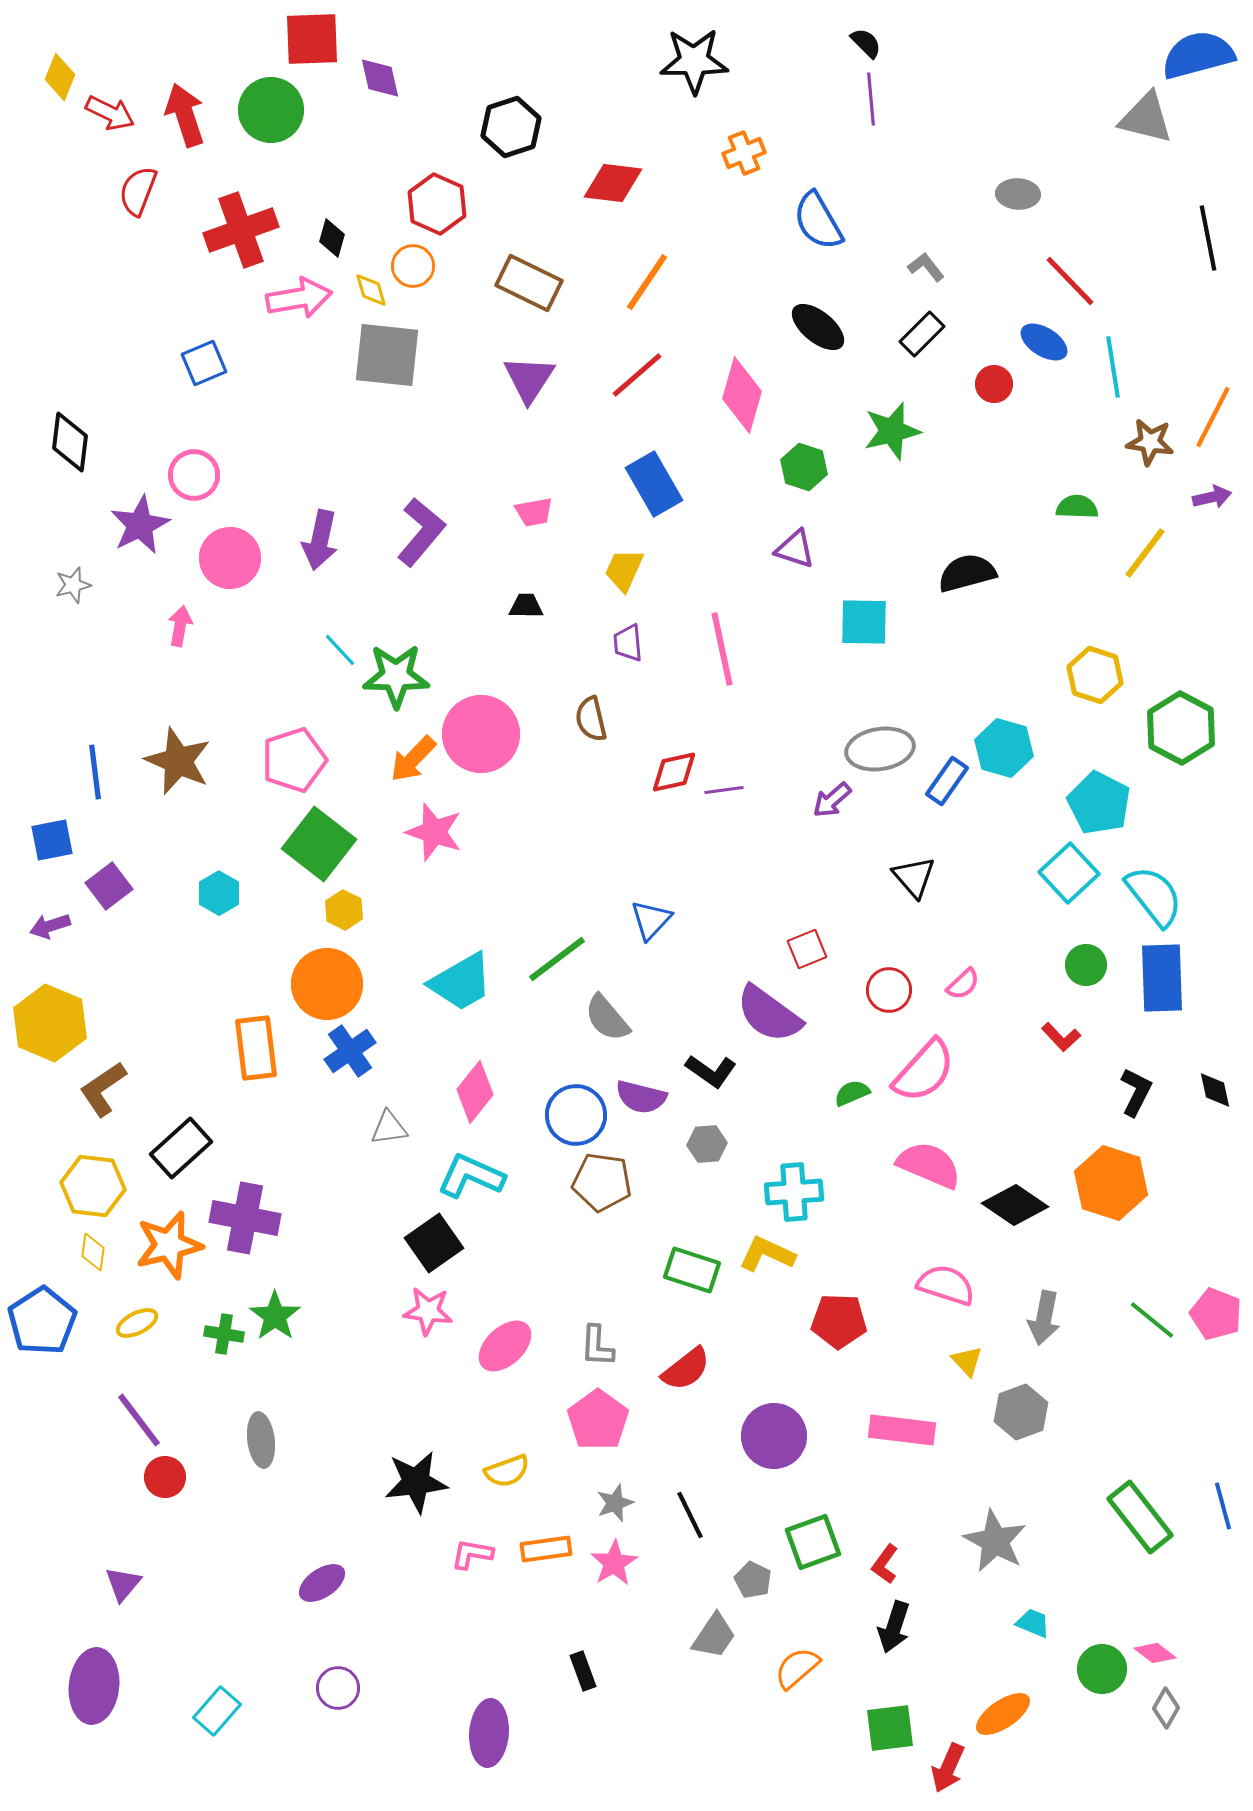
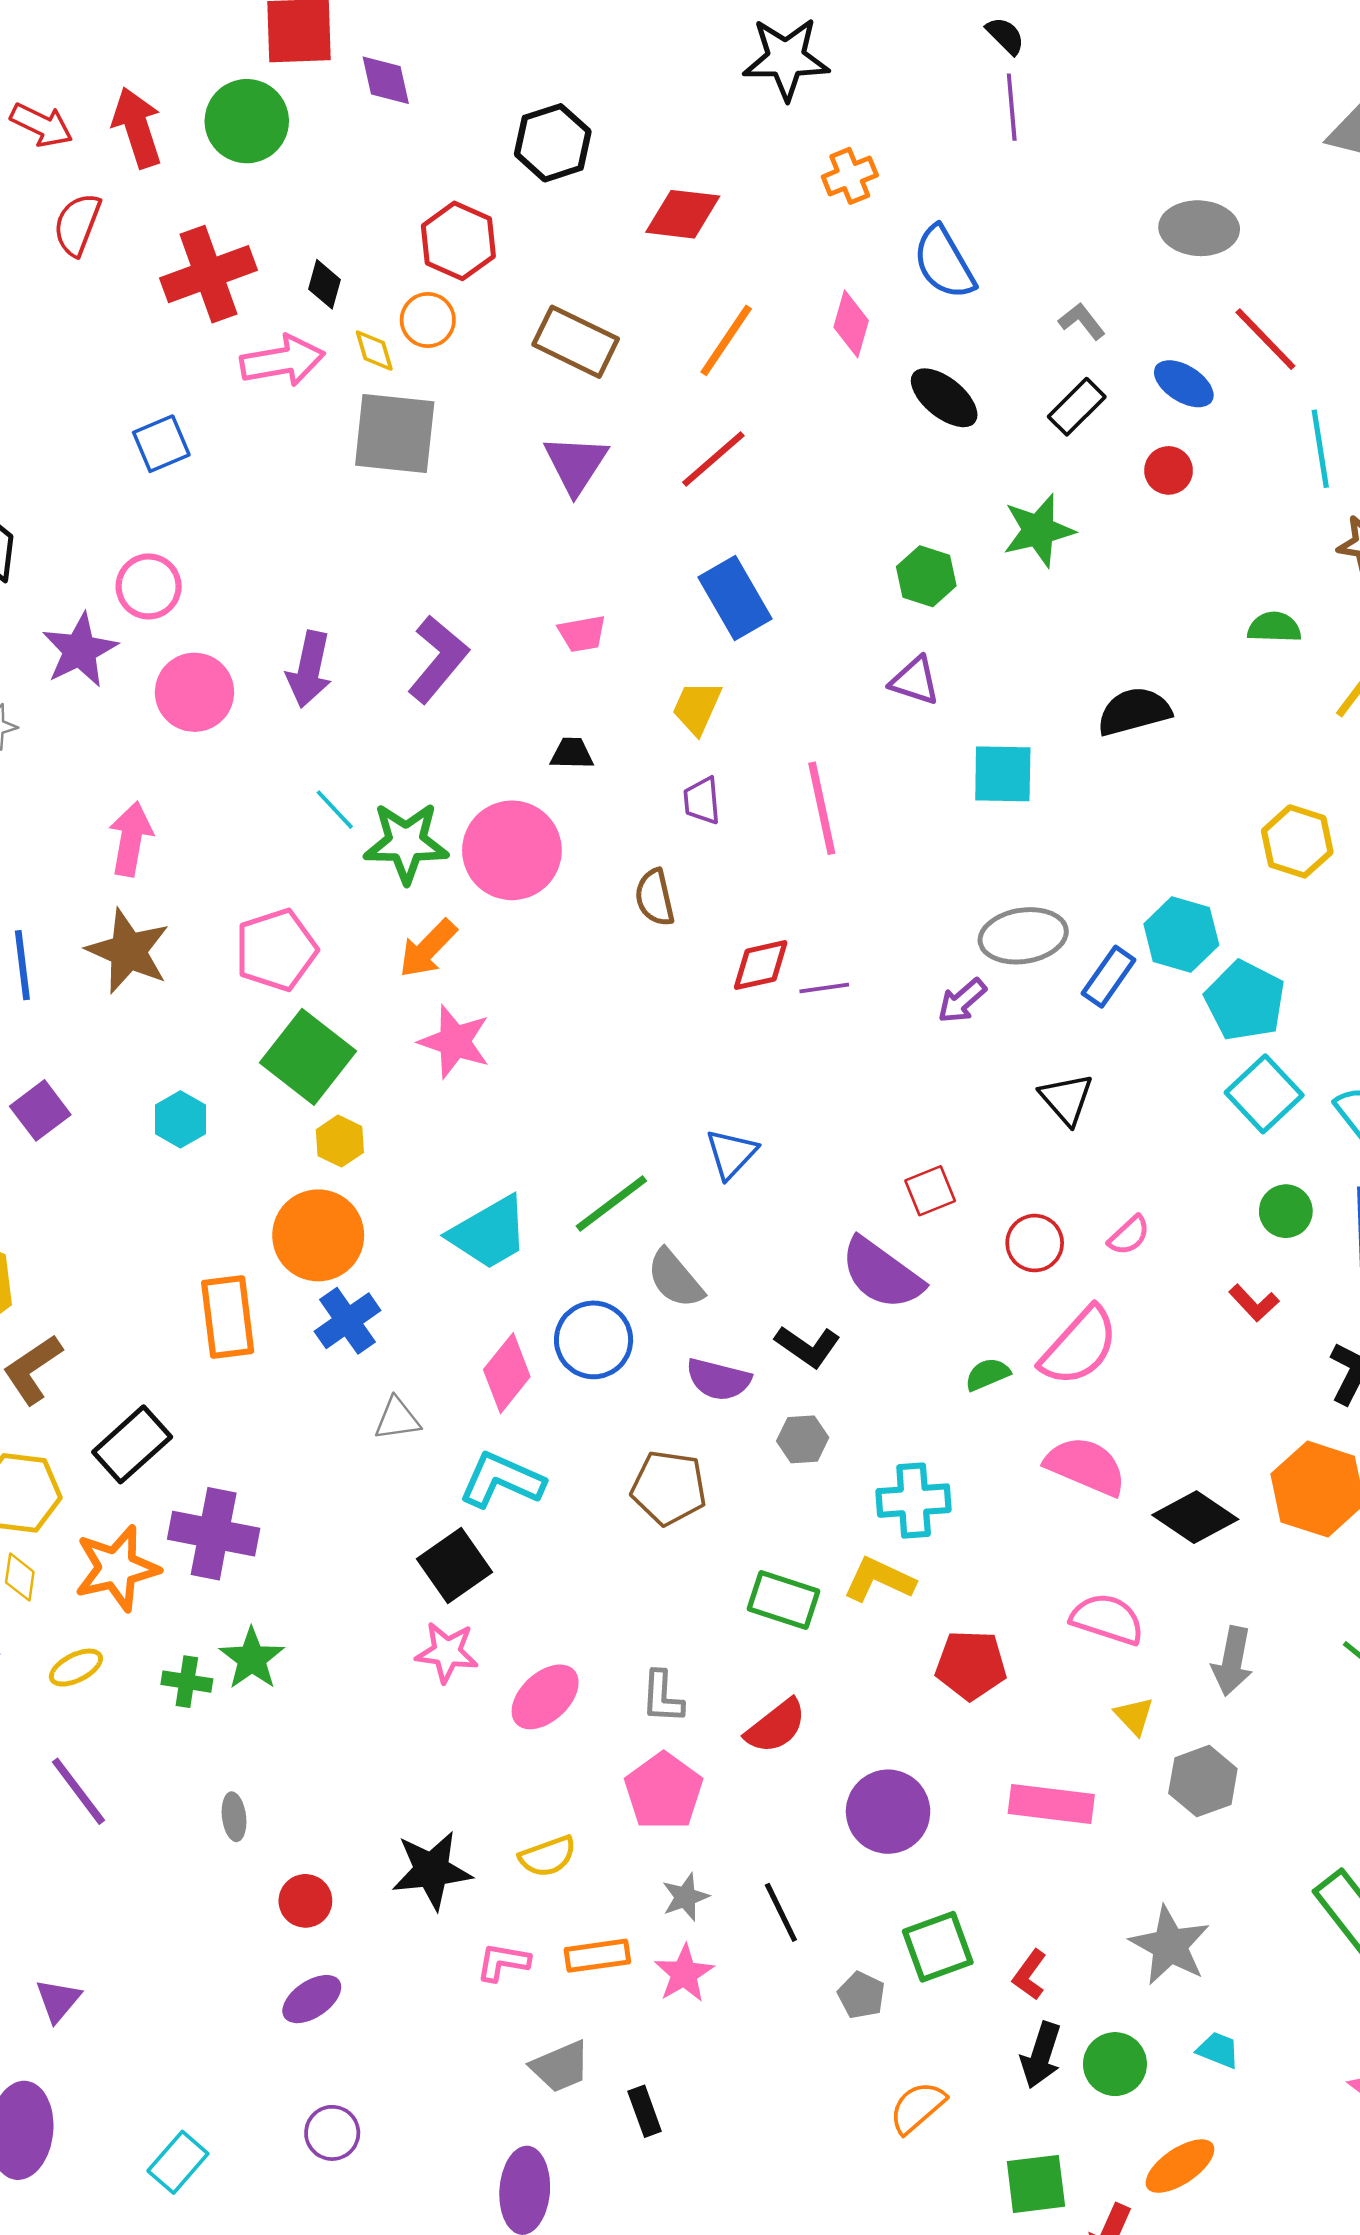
gray ellipse: (1018, 194) -> (1199, 228), size x1.4
blue ellipse: (1044, 342) -> (1184, 384), moved
pink diamond: (742, 395) -> (851, 324), moved, size x0.7
pink arrow: (180, 626) -> (131, 839), moved, size x1.4
pink circle: (481, 734) -> (512, 850), moved
cyan pentagon: (1099, 803) -> (1245, 1001), moved
blue circle: (576, 1115) -> (594, 1340), moved
gray ellipse: (261, 1440) -> (234, 1817), size x0.7
red circle: (165, 1477) -> (305, 1901), moved
gray trapezoid: (714, 1636) -> (560, 2067), moved, turned 33
green circle: (1102, 1669) -> (1115, 2064), moved

